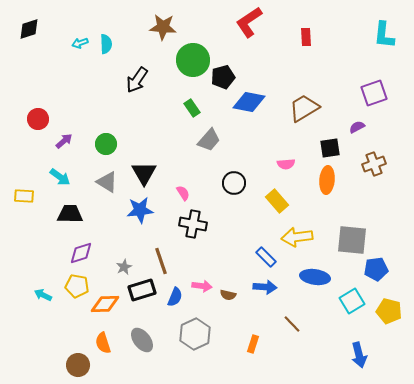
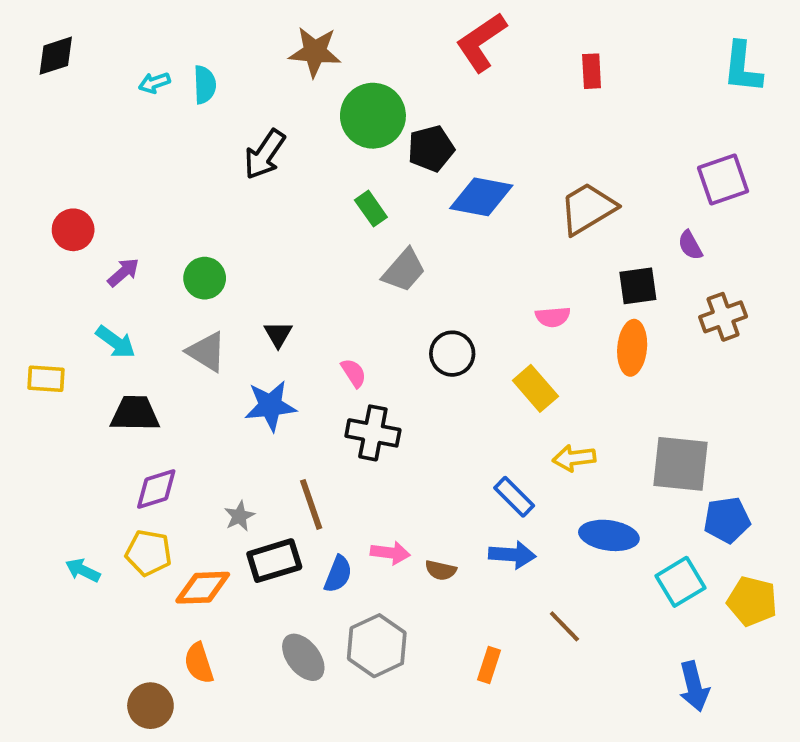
purple semicircle: (357, 127) -> (690, 245), turned -91
black triangle: (144, 173) -> (278, 334), size x0.6
yellow arrow: (297, 237) -> (574, 458), size x0.7
gray ellipse: (142, 340) -> (303, 657), moved

